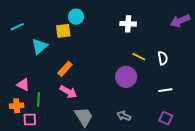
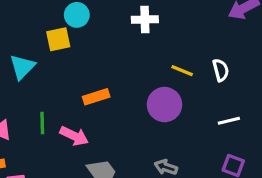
white cross: (128, 24) -> (145, 20), moved
orange rectangle: (65, 69) -> (96, 97), moved, turned 35
green line: (38, 99) -> (42, 123), moved

